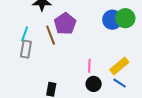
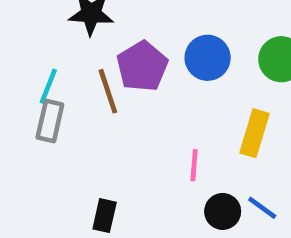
blue circle: (112, 20) -> (208, 58), moved
yellow rectangle: (119, 66) -> (254, 133), moved, turned -36
black circle: (94, 84) -> (223, 211), moved

